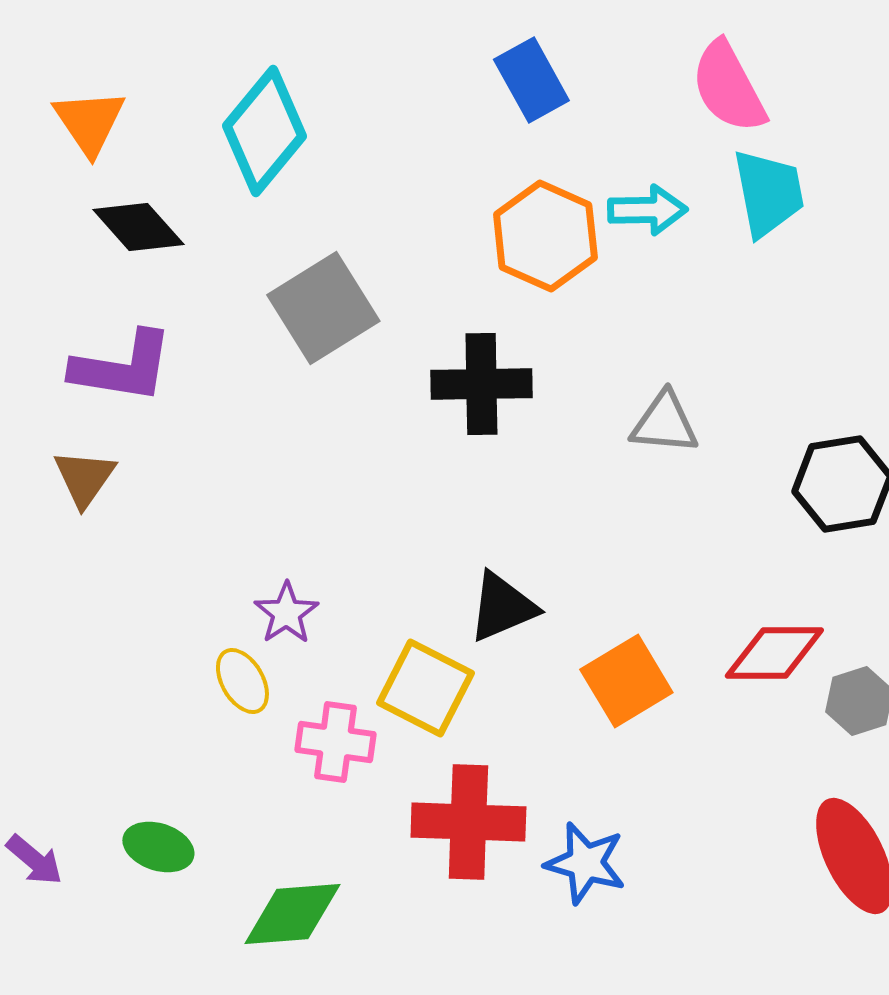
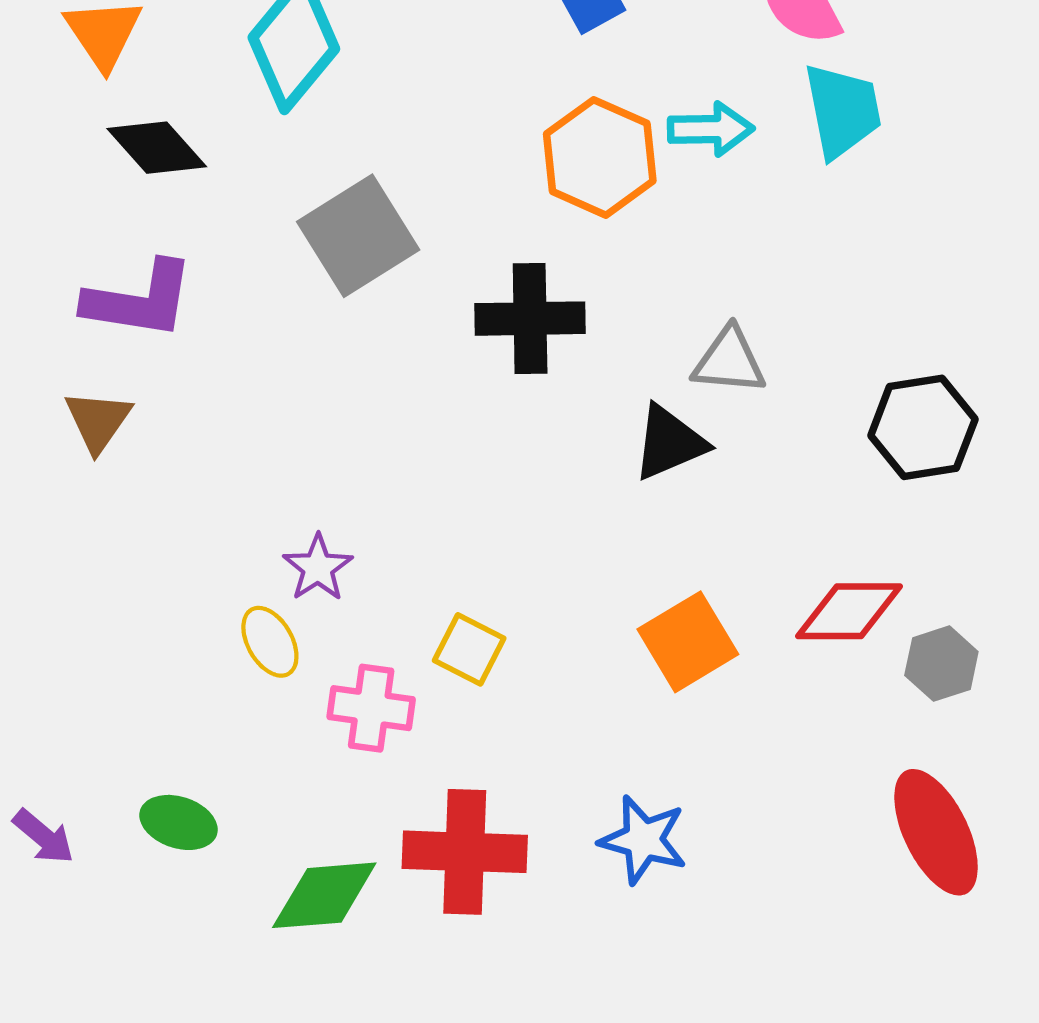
black triangle: (502, 607) -> (669, 443), moved
yellow square: (425, 688) -> (469, 649), size x0.7
red cross: (468, 822) -> (465, 852), moved

